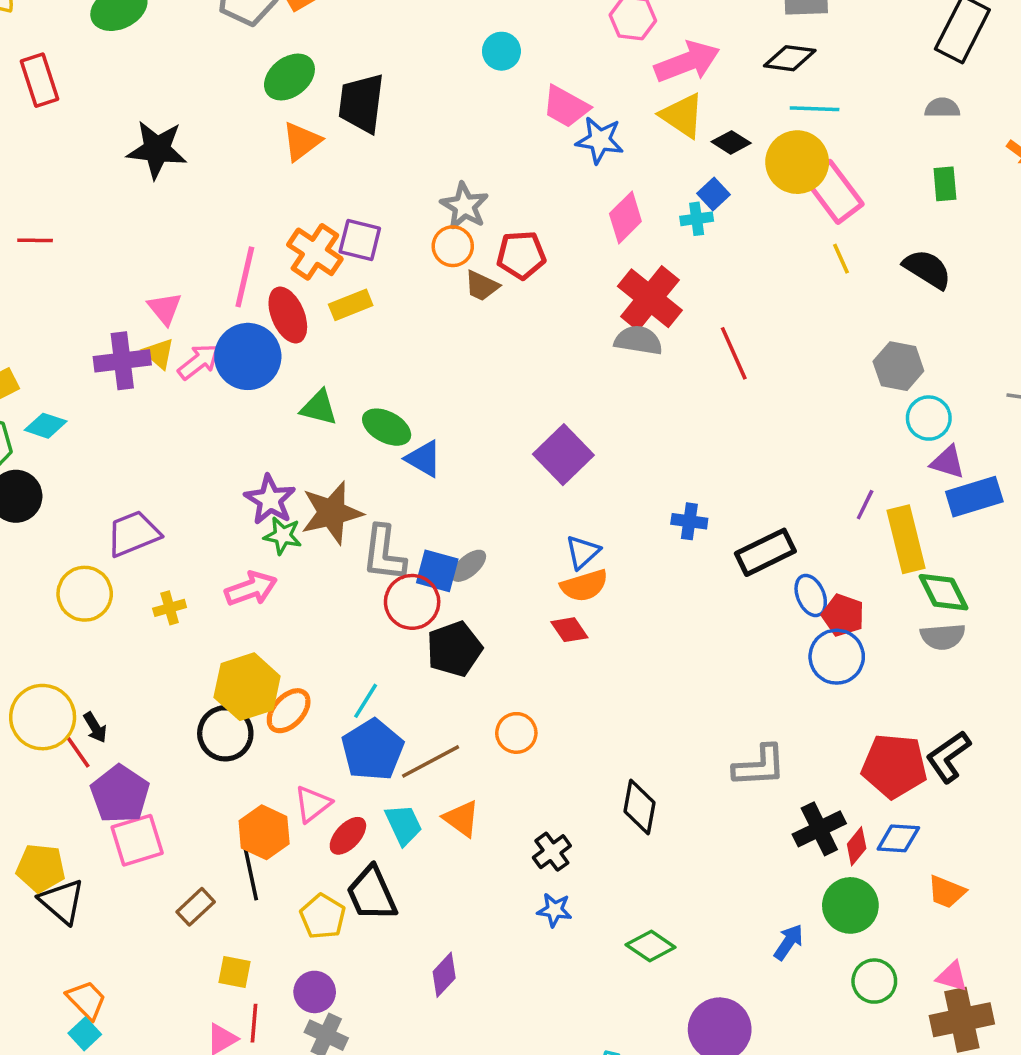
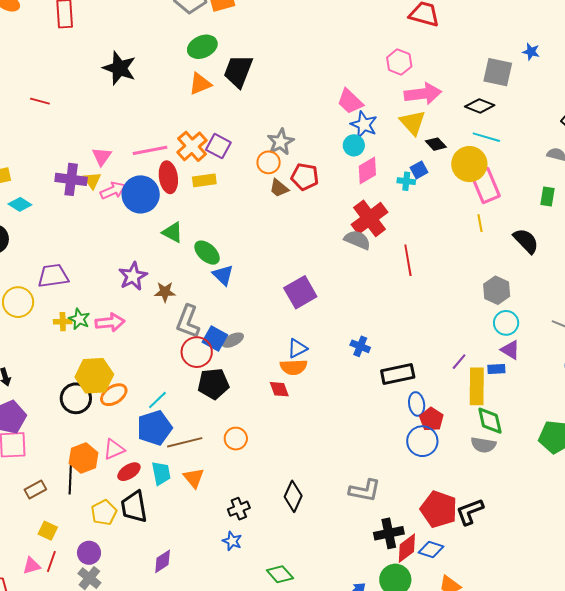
cyan circle: (501, 51) -> (354, 145), moved
pink line: (245, 277) -> (150, 150), turned 52
blue rectangle: (974, 497) -> (496, 369), moved, size x0.6
brown star: (332, 513) -> (165, 292), size x0.6
green star: (283, 536) -> (79, 319), moved
red diamond: (857, 846) -> (407, 548), size x1.4

